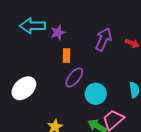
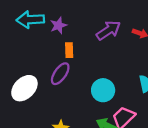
purple arrow: (103, 39) -> (108, 30), turned 35
purple ellipse: (74, 77) -> (60, 74), moved

